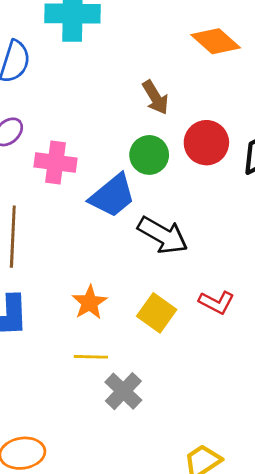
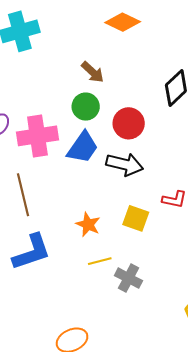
red circle: (206, 143) -> (129, 123), moved
green circle: (149, 155) -> (86, 107), moved
pink cross: (55, 162) -> (37, 136), size x1.4

